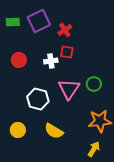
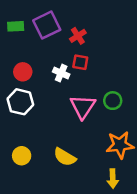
white cross: (51, 61) -> (61, 73), turned 32
white hexagon: (38, 99) -> (20, 102), moved
yellow arrow: (94, 149) -> (113, 179), turned 147

